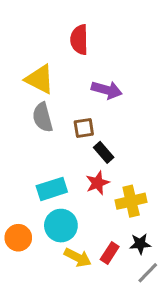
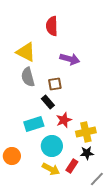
black rectangle: (104, 152) -> (48, 102), moved
cyan circle: (61, 226) -> (52, 146), moved
black star: (140, 244) -> (87, 153), moved

